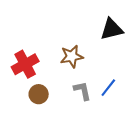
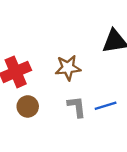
blue line: (108, 88) -> (106, 106), turned 30

